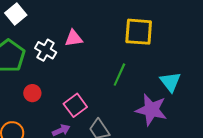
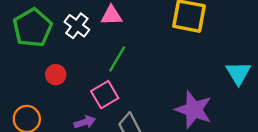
green line: (119, 75) -> (117, 59), moved
cyan triangle: (170, 82) -> (238, 73), moved

